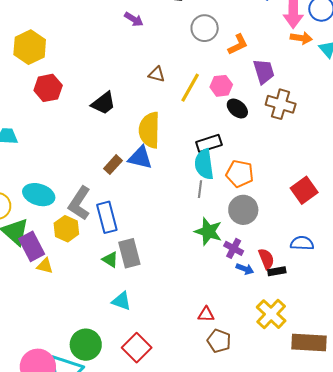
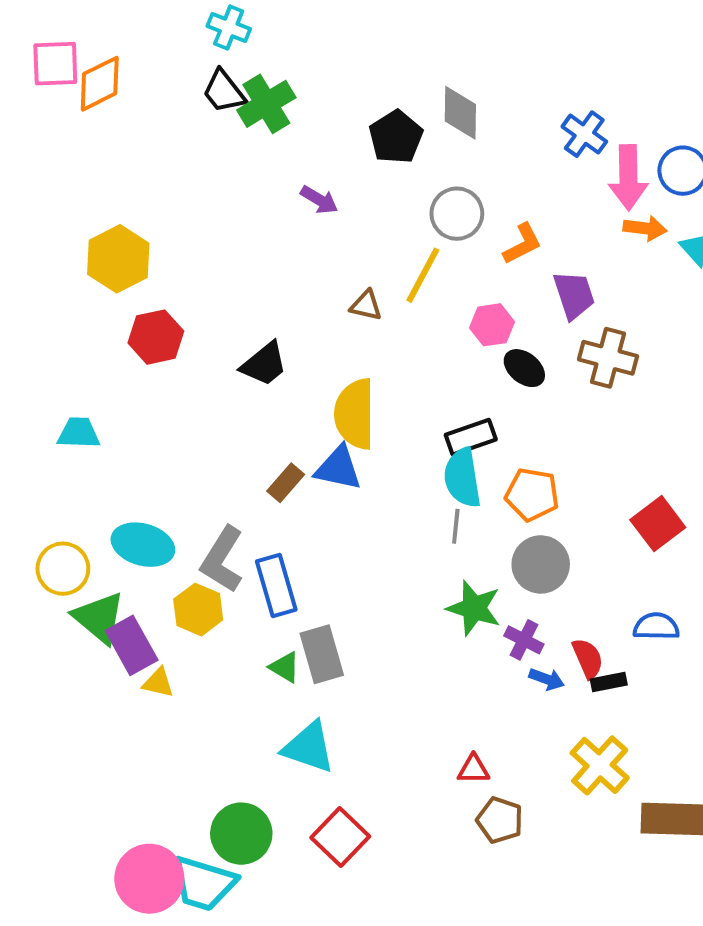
yellow line: (190, 88) -> (423, 275), moved
cyan triangle: (122, 301) -> (309, 747), size x1.4

